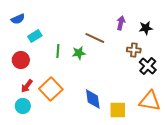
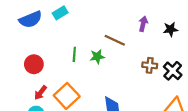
blue semicircle: (18, 19) -> (31, 19), size x1.5
cyan rectangle: (35, 36) -> (60, 13), moved
brown cross: (134, 50) -> (150, 65), moved

